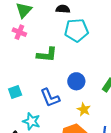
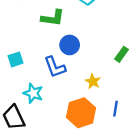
blue circle: (76, 81) -> (70, 45), moved

